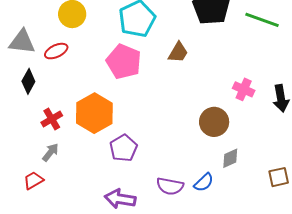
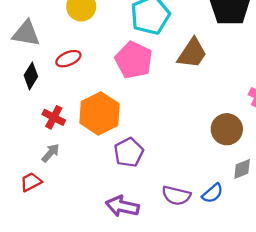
red ellipse: (56, 51) -> (68, 59), moved
brown trapezoid: (178, 52) -> (192, 53), size x1.4
red cross: (52, 119) -> (54, 117), turned -35

